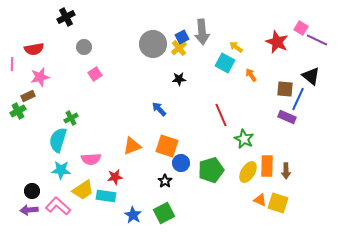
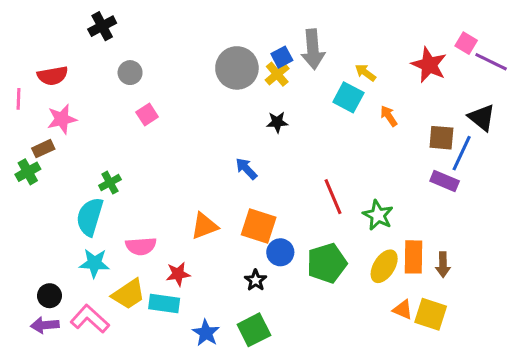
red line: (221, 115) -> (333, 197), moved

